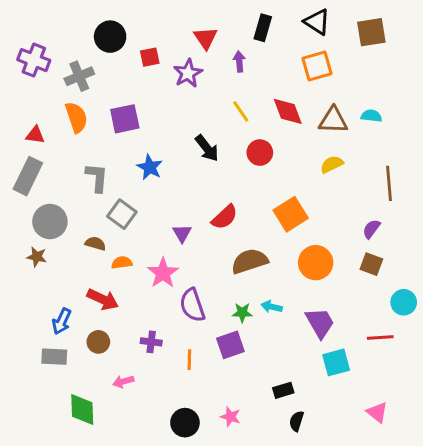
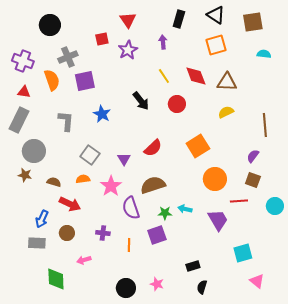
black circle: (110, 37) -> (50, 25), moved
red triangle: (206, 38) -> (128, 20), moved
purple cross: (34, 60) -> (23, 61), moved
gray cross: (79, 76) -> (68, 57), moved
cyan semicircle: (371, 116) -> (264, 54), moved
gray square: (122, 214) -> (90, 155), moved
brown semicircle: (95, 244) -> (54, 182), moved
brown semicircle: (250, 261) -> (153, 185), moved
red line: (380, 337) -> (239, 201), moved
cyan square: (336, 362) -> (243, 253), moved

